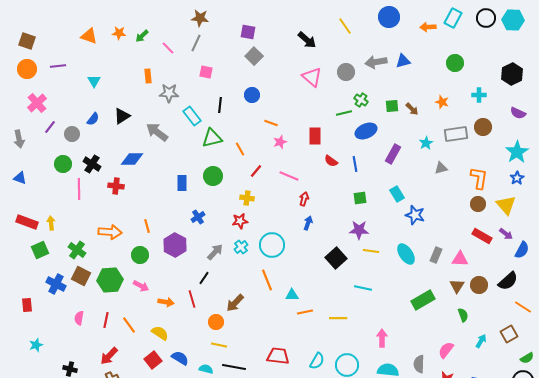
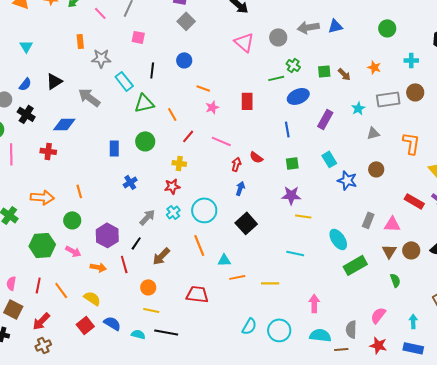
red semicircle: (331, 161) -> (256, 157), moved
black cross: (92, 164) -> (26, 114), moved
brown circle: (478, 204) -> (376, 169), moved
purple hexagon: (175, 245) -> (107, 235), moved
cyan ellipse: (406, 254) -> (338, 239), moved
black square: (336, 258) -> (246, 223), moved
brown square: (81, 276) -> (13, 309), moved
brown arrow: (235, 303) -> (161, 256), moved
cyan arrow: (481, 341) -> (413, 321), moved, turned -32
red trapezoid: (278, 356) -> (197, 294), moved

